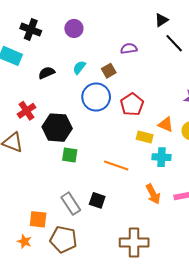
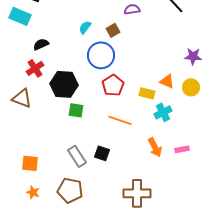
black semicircle: (47, 73) -> (41, 44), moved
red pentagon: (132, 104) -> (113, 85), moved
cyan cross: (161, 157) -> (163, 112), turned -30
orange square: (38, 219) -> (30, 163), moved

